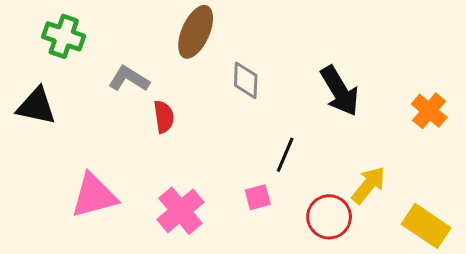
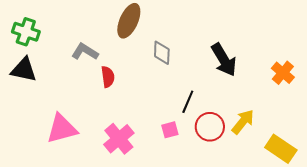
green cross: (64, 36) -> (26, 32), moved
red circle: (329, 217) -> (210, 127), moved

